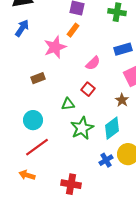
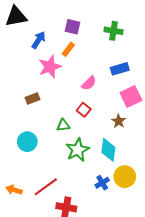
blue arrow: (22, 28) -> (39, 40), moved
cyan diamond: (112, 128) -> (108, 150), turned -45
red line: (37, 147) -> (46, 187), moved
orange arrow: (27, 175) -> (14, 190), moved

